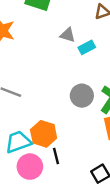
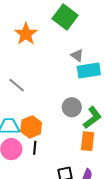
cyan rectangle: (87, 47) -> (89, 70), size x1.6

